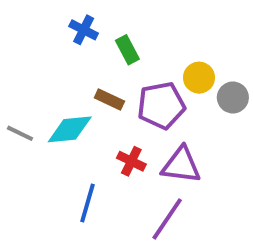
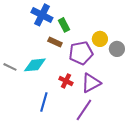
blue cross: (84, 30) -> (42, 15), size x1.5
brown rectangle: (109, 100) -> (55, 42), moved
purple triangle: (181, 165) -> (91, 83), turned -35

